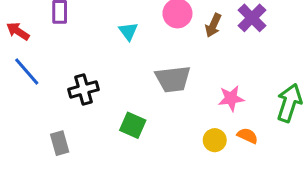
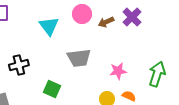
brown arrow: (213, 25) -> (106, 22), turned 42
cyan triangle: (128, 31) -> (49, 26), size x1.5

